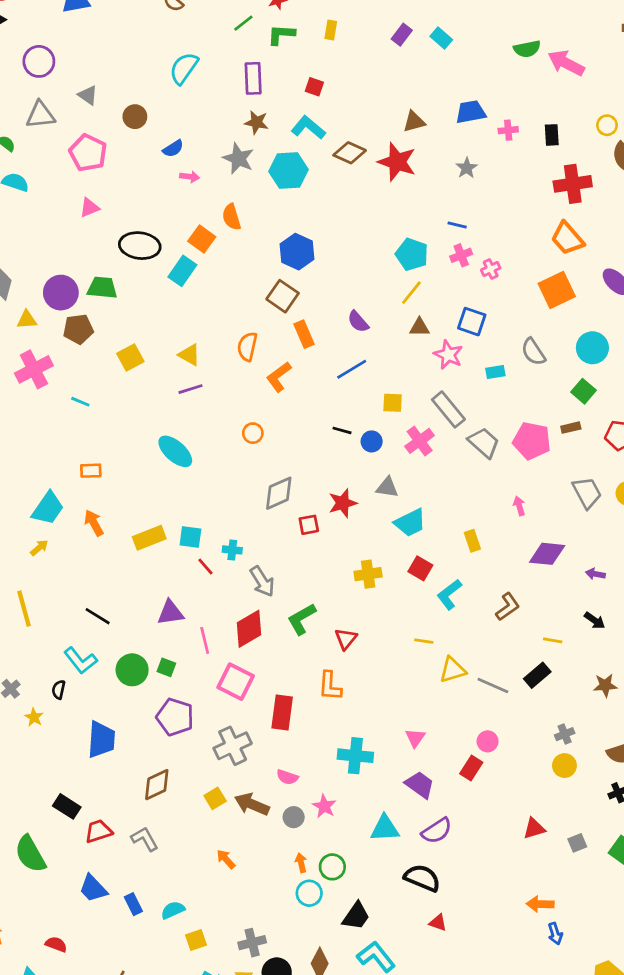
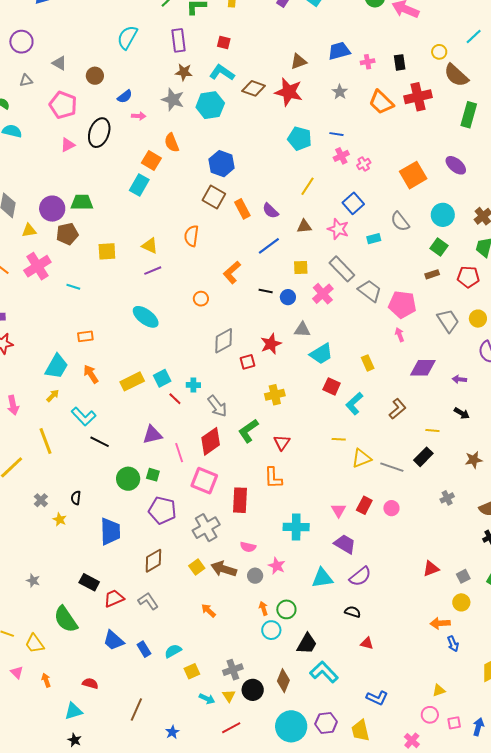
gray triangle: (40, 115) -> (26, 80), size x0.6
orange trapezoid: (567, 238) -> (381, 102), moved
black ellipse: (140, 246) -> (99, 133), moved, turned -72
cyan pentagon: (412, 254) -> (300, 139), moved
blue square: (472, 322) -> (353, 203), turned 35
brown triangle: (419, 327) -> (304, 226), moved
orange rectangle: (304, 334) -> (242, 209), moved
yellow square: (130, 357) -> (107, 251), turned 30
orange L-shape: (279, 377) -> (232, 272), moved
pink pentagon: (532, 441) -> (402, 305), moved
cyan square: (190, 537) -> (162, 378), turned -30
yellow cross: (368, 574) -> (275, 395), moved
cyan L-shape: (80, 661) -> (84, 416), moved
yellow circle: (564, 766) -> (461, 602), moved
red rectangle: (471, 768) -> (364, 505), moved
black semicircle: (422, 878) -> (353, 612), size x0.6

